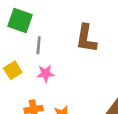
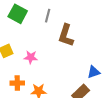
gray line: (39, 45) -> (48, 16), moved

